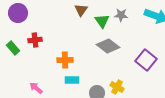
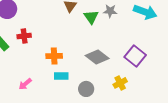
gray diamond: (108, 46) -> (97, 57), moved
yellow cross: (117, 87) -> (120, 83), moved, turned 32
pink arrow: (36, 88) -> (25, 84), turned -80

